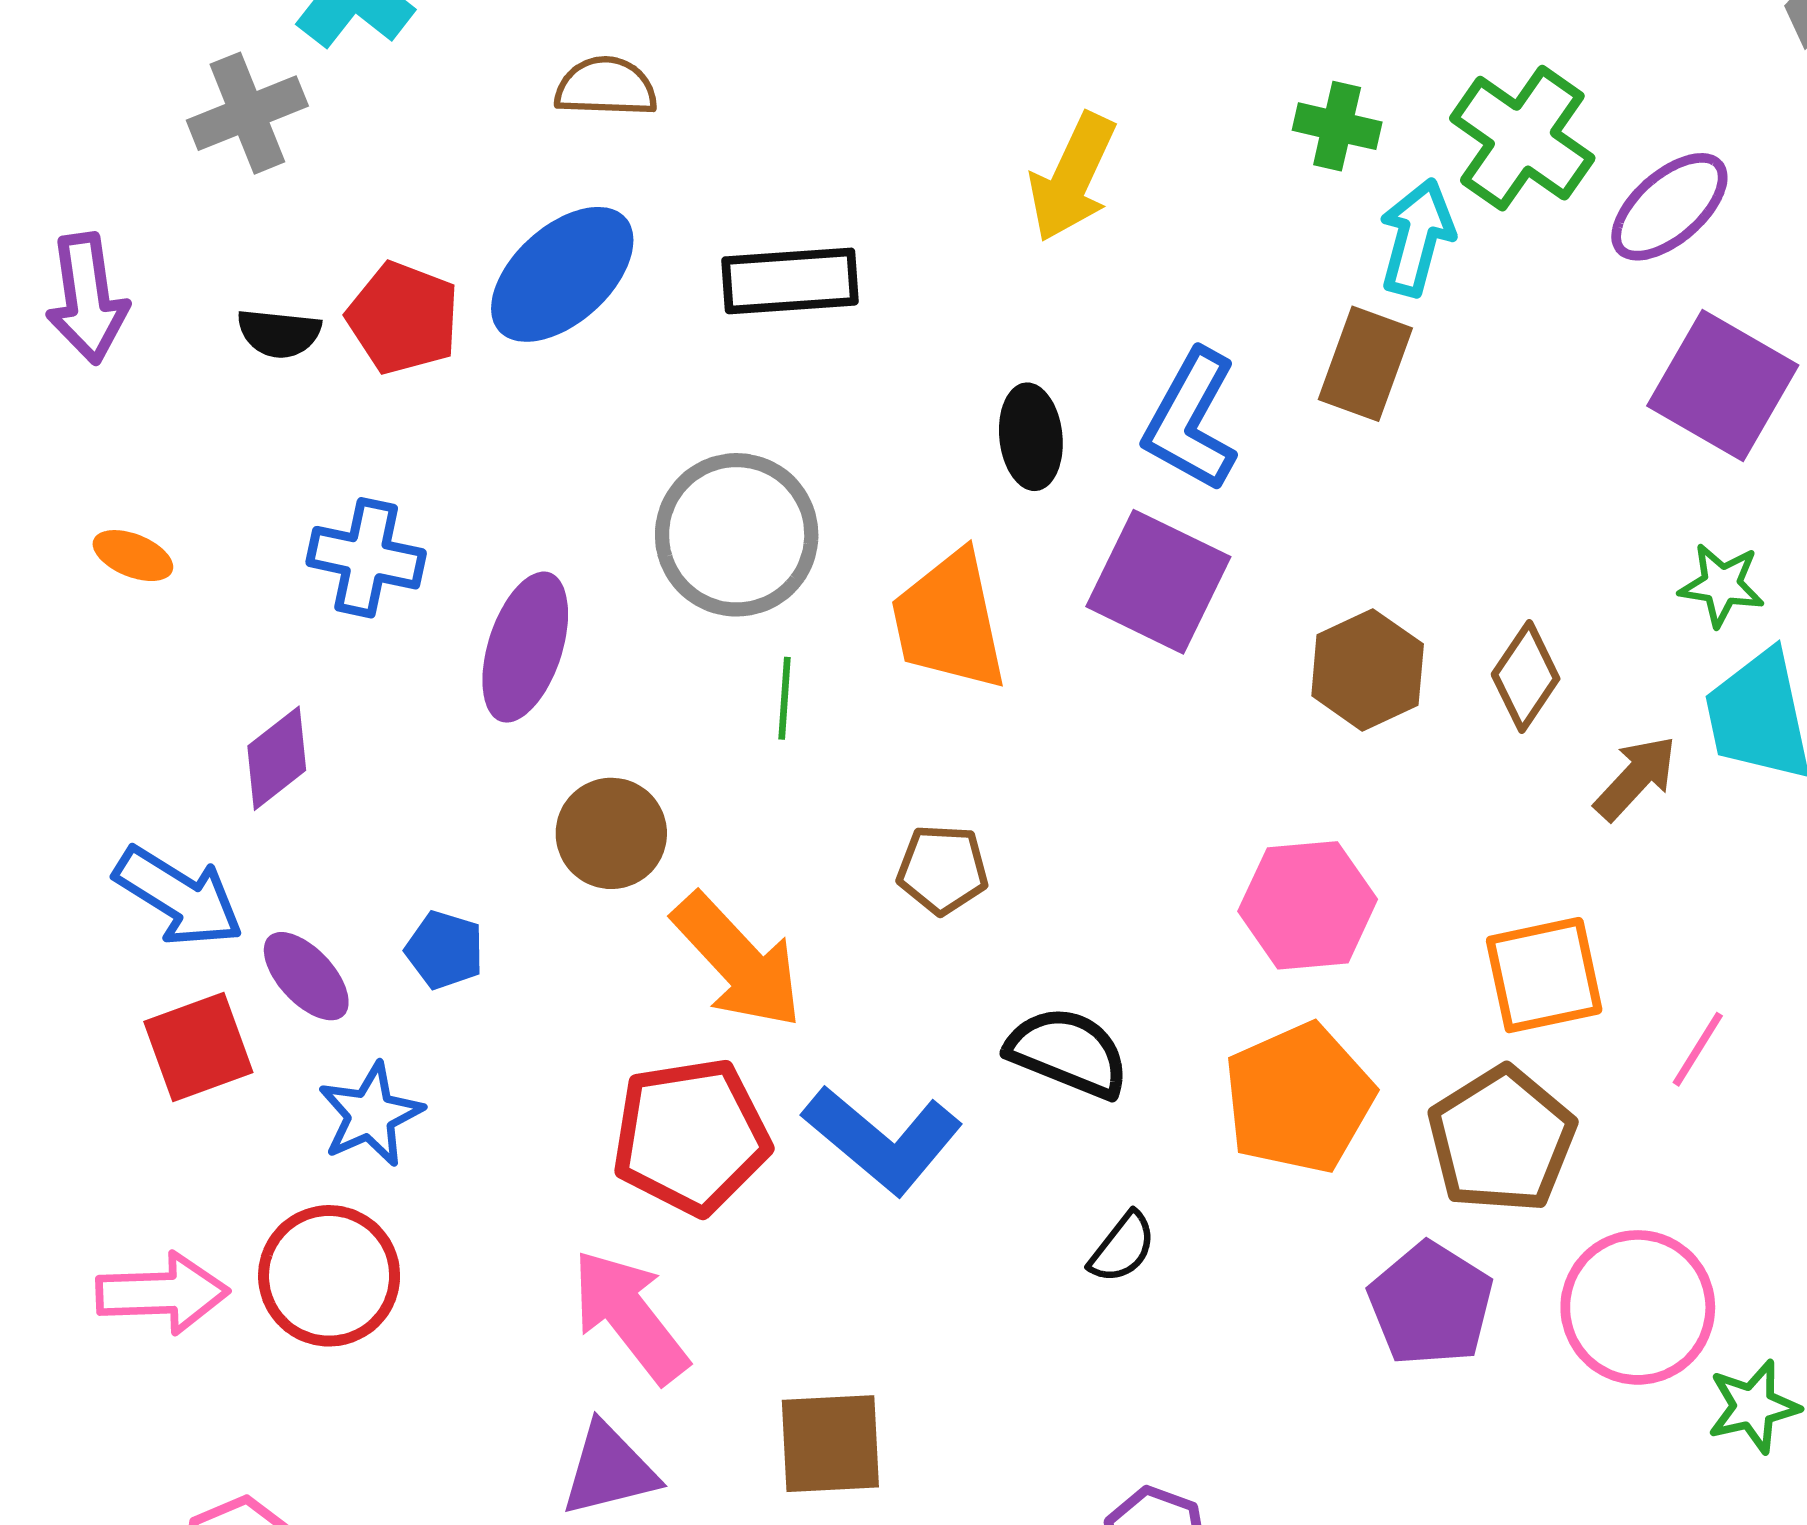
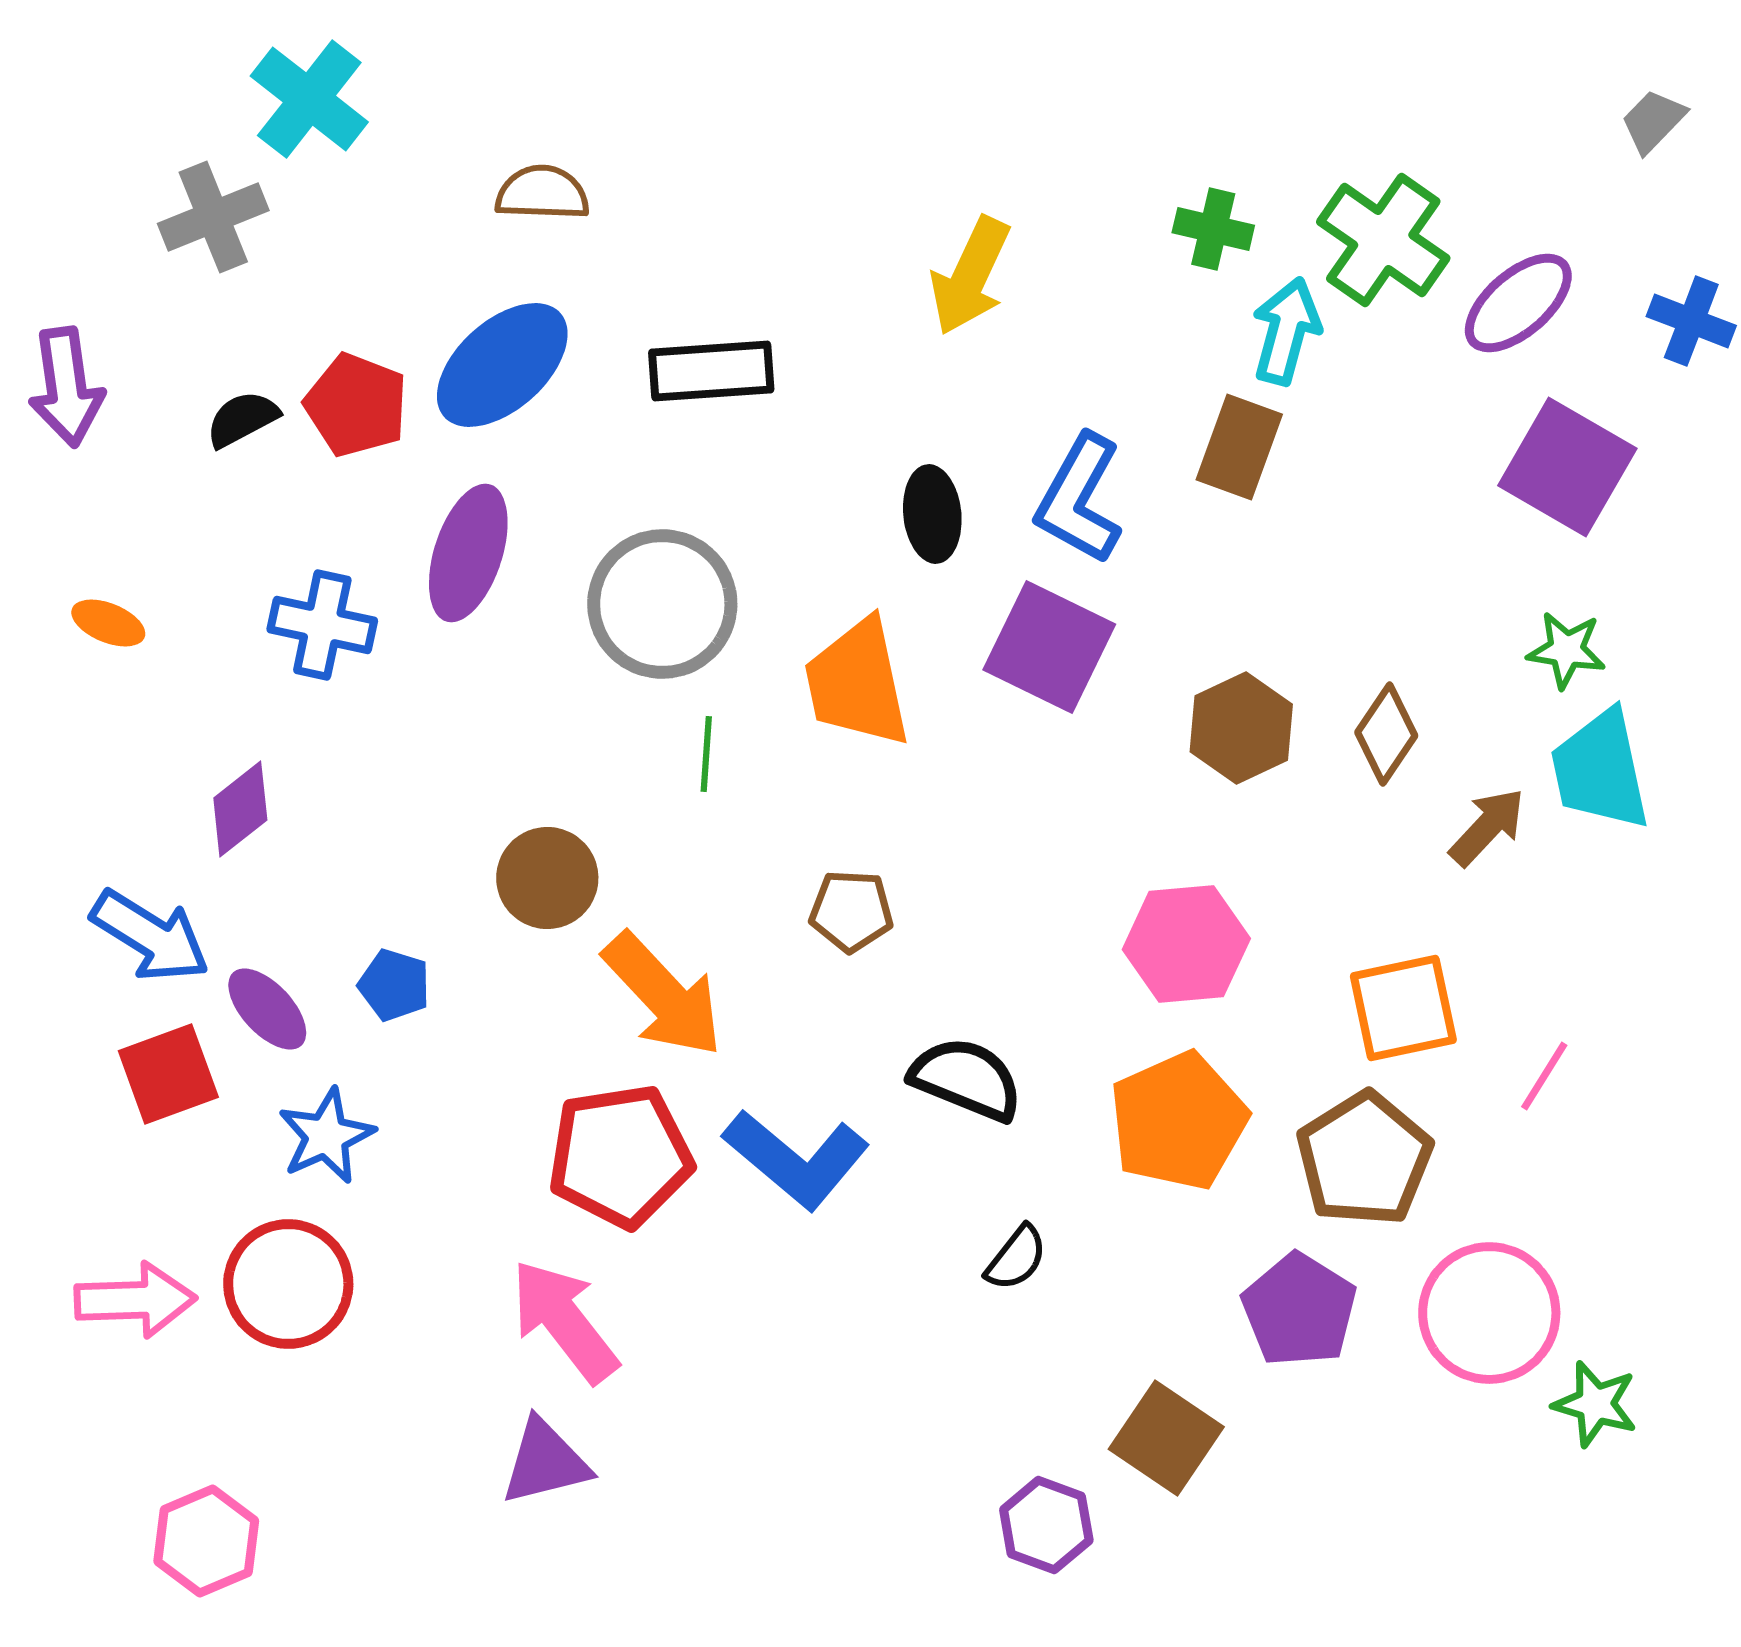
black semicircle: (279, 333) -> (242, 419), turned 146
purple ellipse: (525, 647) -> (468, 553), moved
green star: (1753, 1407) -> (1595, 1404), turned 30
brown square: (830, 1444) -> (1166, 1438), moved, turned 37

